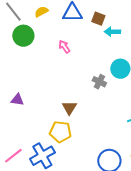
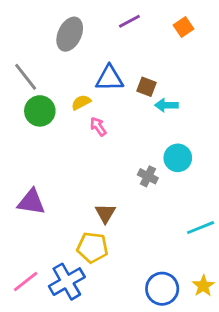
yellow semicircle: (41, 12) -> (81, 102), moved
purple triangle: (17, 100) -> (31, 202), size x1.5

